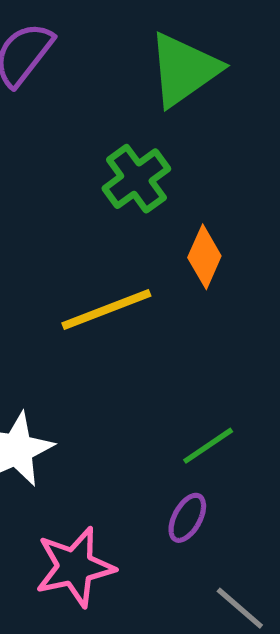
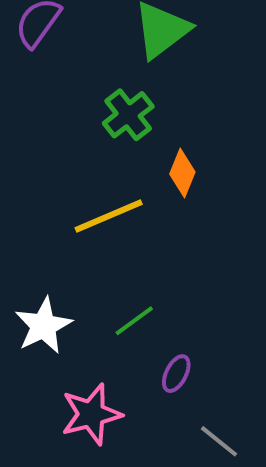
green line: (208, 446) -> (134, 321), moved

